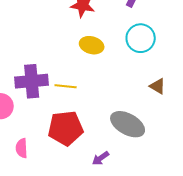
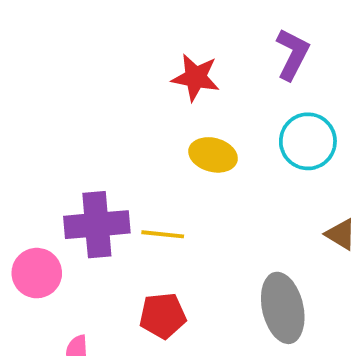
gray ellipse: (128, 124) -> (283, 308), turned 48
red pentagon: (66, 128) -> (163, 316), size x0.7

